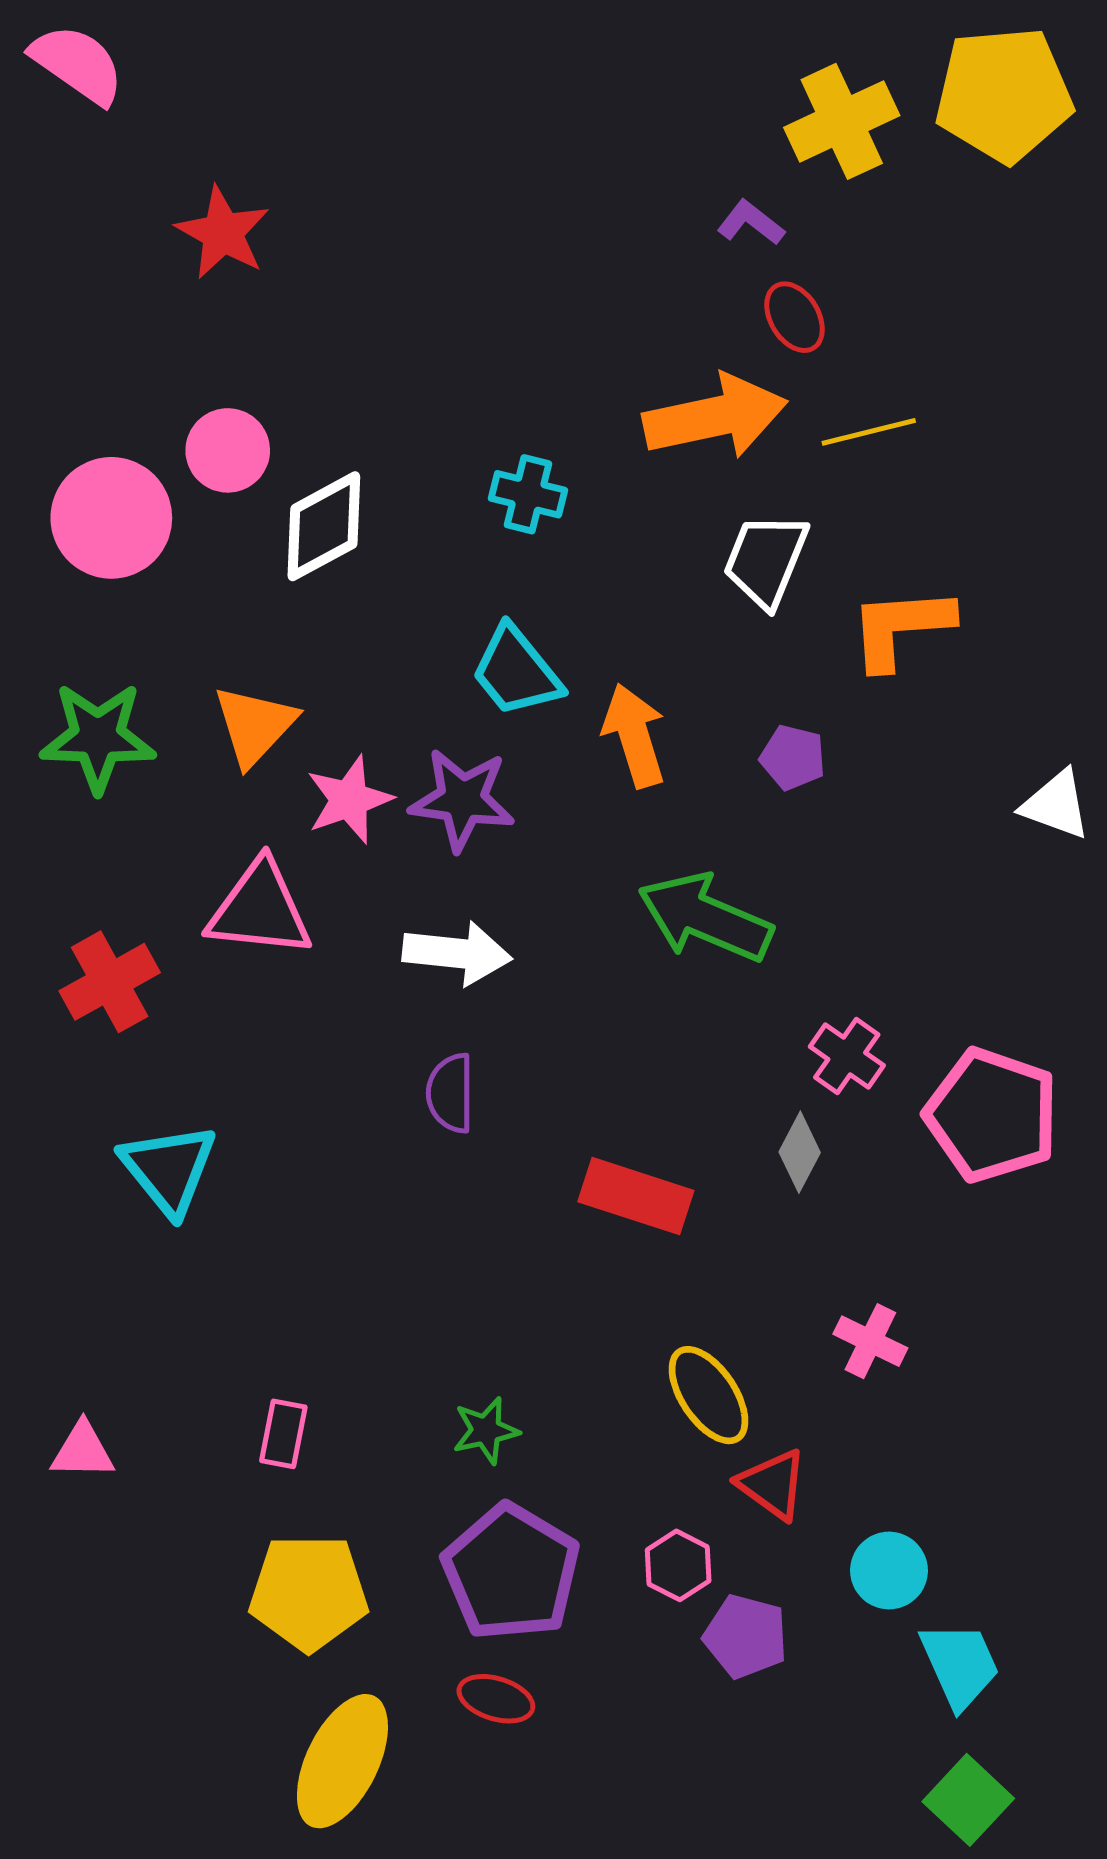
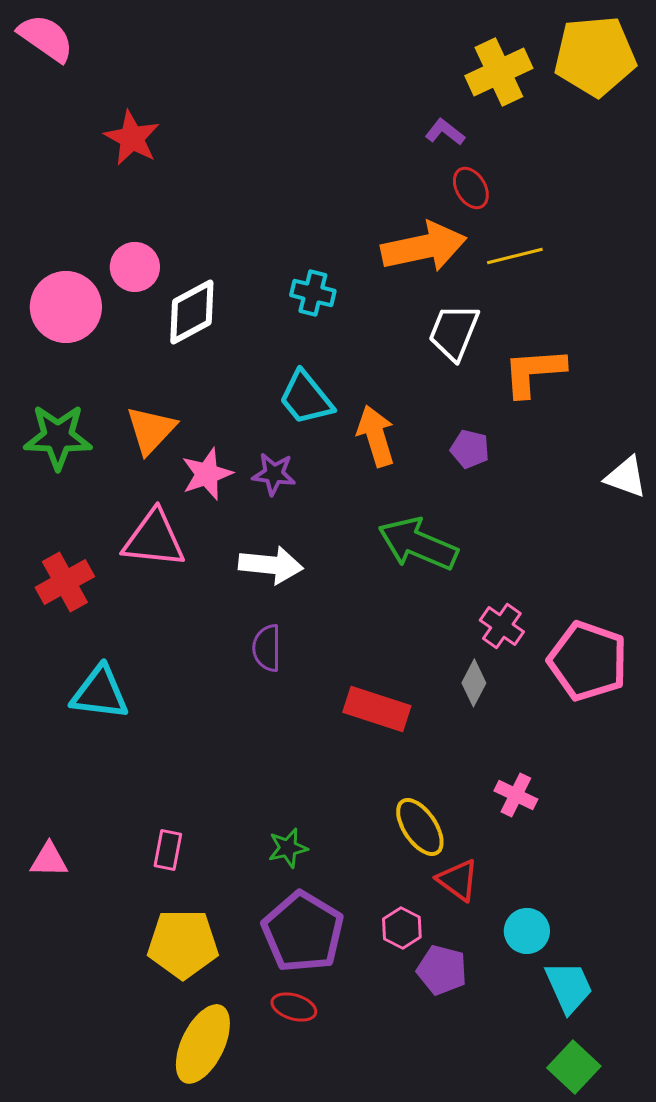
purple star: (462, 800) -> (274, 474), size x0.7
cyan triangle: (169, 1169) -> (100, 693), turned -44

